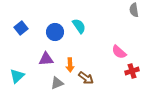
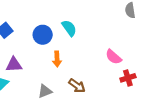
purple triangle: (46, 59) -> (14, 65), moved
orange arrow: (70, 65) -> (57, 59), moved

